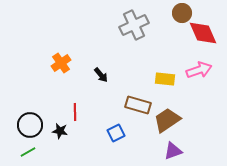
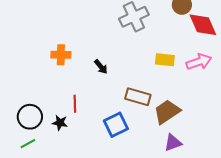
orange cross: (61, 63) -> (61, 55), turned 36
yellow rectangle: (165, 79) -> (165, 60), moved
blue square: (116, 133) -> (116, 125), size x1.4

